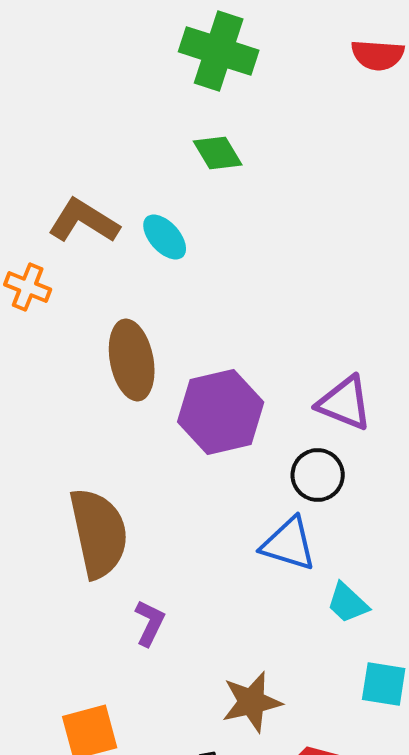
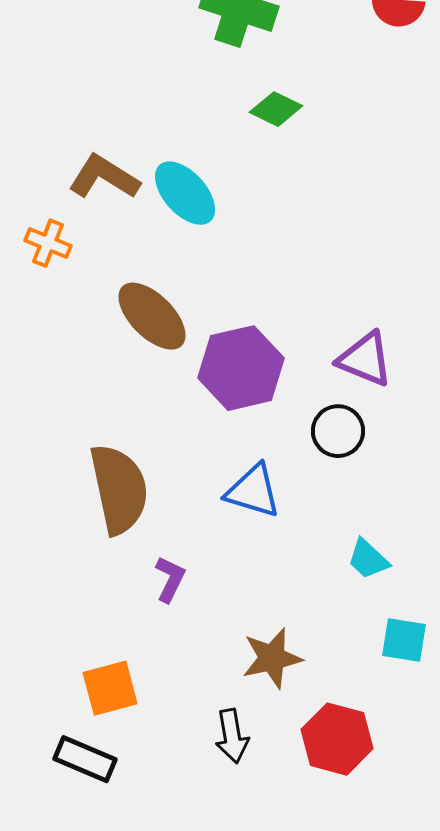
green diamond: (218, 153) -> (276, 109), moved, turned -33
cyan ellipse: (165, 237) -> (185, 193), size x1.4
brown ellipse: (132, 360) -> (152, 316), turned -34
blue triangle: (289, 544) -> (253, 491), moved

